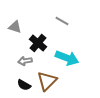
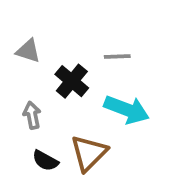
gray line: (62, 21) -> (117, 57), moved, turned -32
gray arrow: (25, 61) -> (32, 115), moved, turned 88

